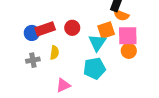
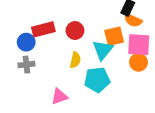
blue circle: (32, 33) -> (26, 42), moved
yellow semicircle: (54, 53) -> (75, 60), moved

